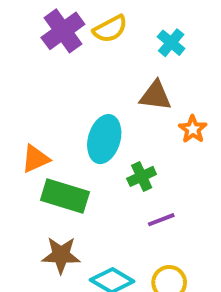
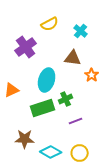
purple cross: (63, 31) -> (26, 47), moved
green rectangle: (65, 196) -> (43, 108), moved, turned -35

